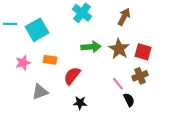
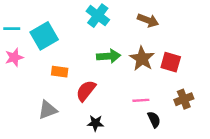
brown arrow: (124, 17) -> (148, 20), turned 84
pink star: (23, 63) -> (14, 57), moved
brown cross: (140, 76) -> (184, 99), moved
pink line: (118, 84) -> (141, 100), turned -56

